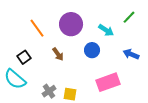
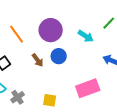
blue circle: (92, 50) -> (59, 56), moved
gray cross: (49, 91) -> (18, 97), moved

